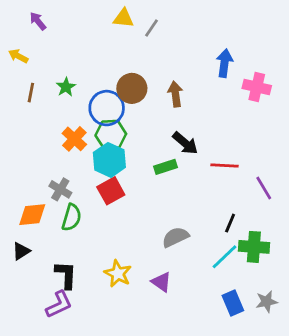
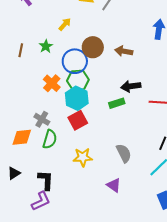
yellow arrow: (18, 56) -> (65, 24), moved, turned 104
brown arrow: (175, 94) -> (124, 51), turned -72
black arrow: (185, 143) -> (131, 86), turned 132
gray semicircle: (175, 237) -> (124, 153), turned 90
black triangle: (21, 251) -> (14, 173), moved
yellow star: (118, 274) -> (83, 157), moved, turned -30

